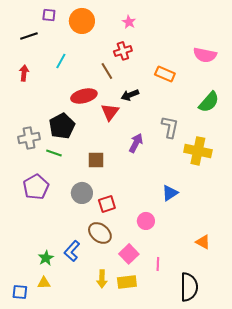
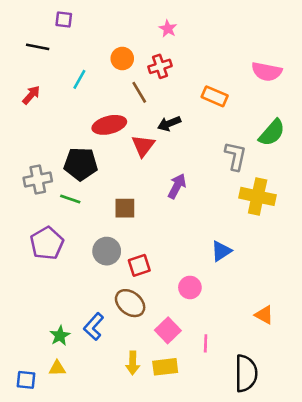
orange circle: (82, 21) -> (122, 59), moved, size x0.7
black line: (29, 36) -> (38, 47), turned 30
red arrow: (24, 73) -> (31, 95), turned 35
black pentagon: (62, 126) -> (81, 164), turned 30
gray L-shape: (170, 127) -> (235, 156), moved

